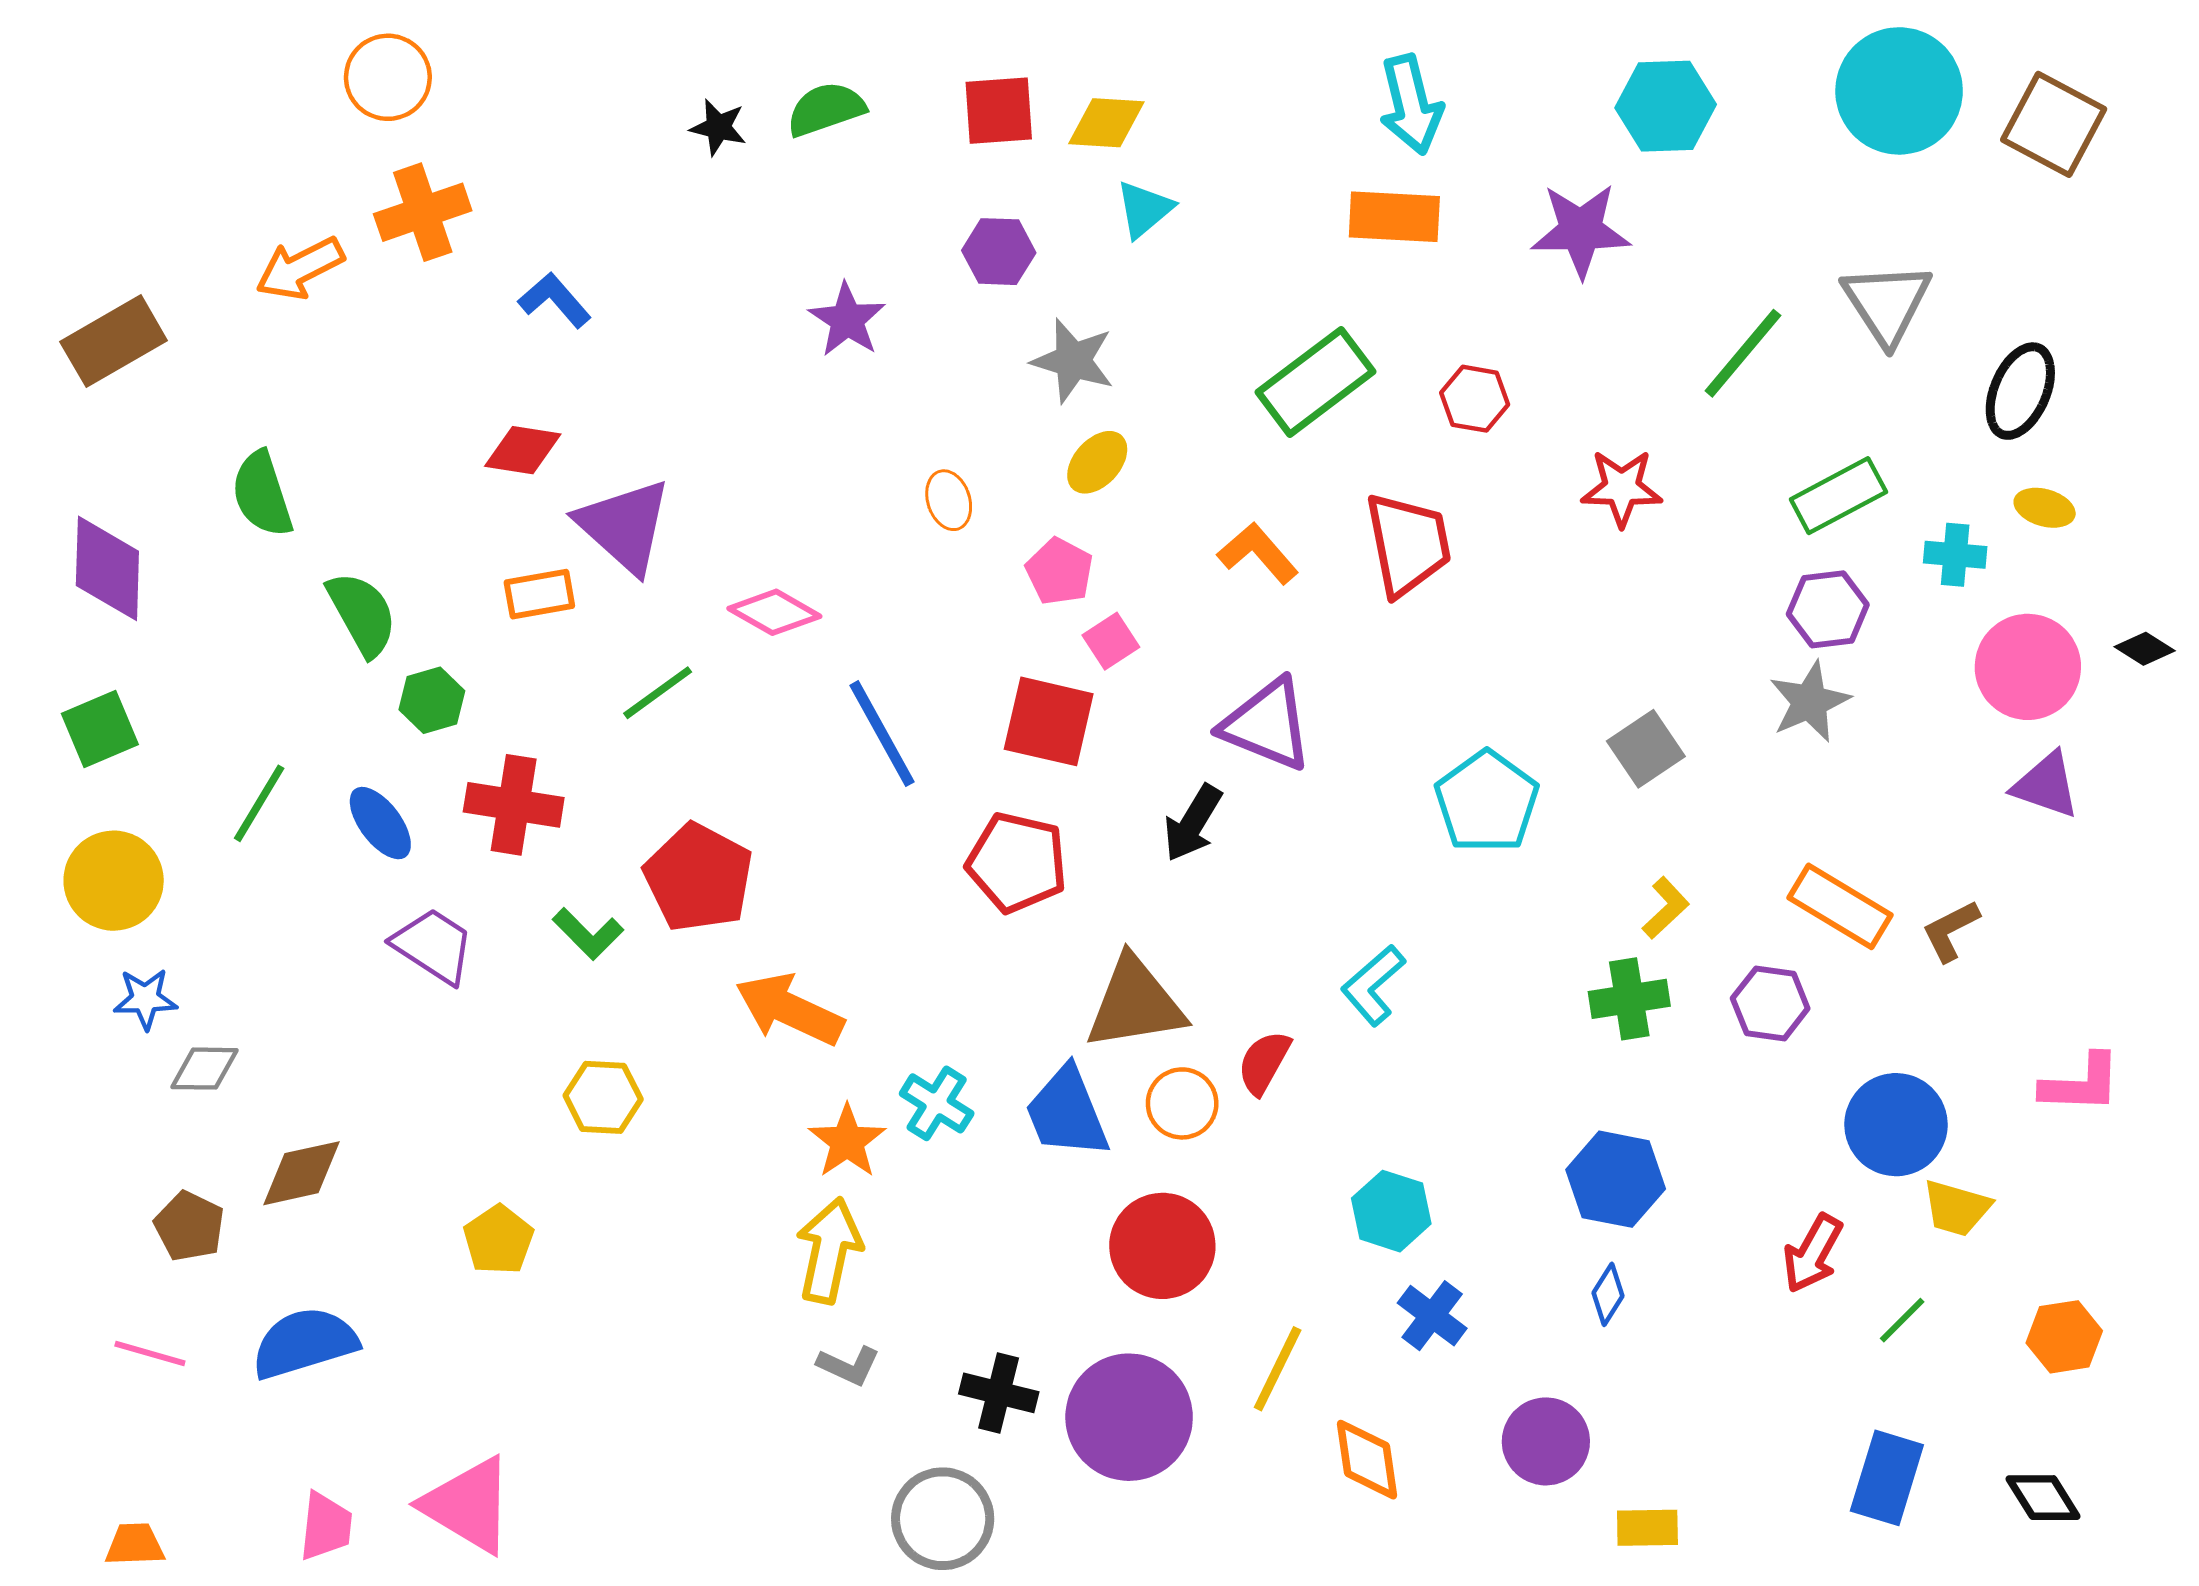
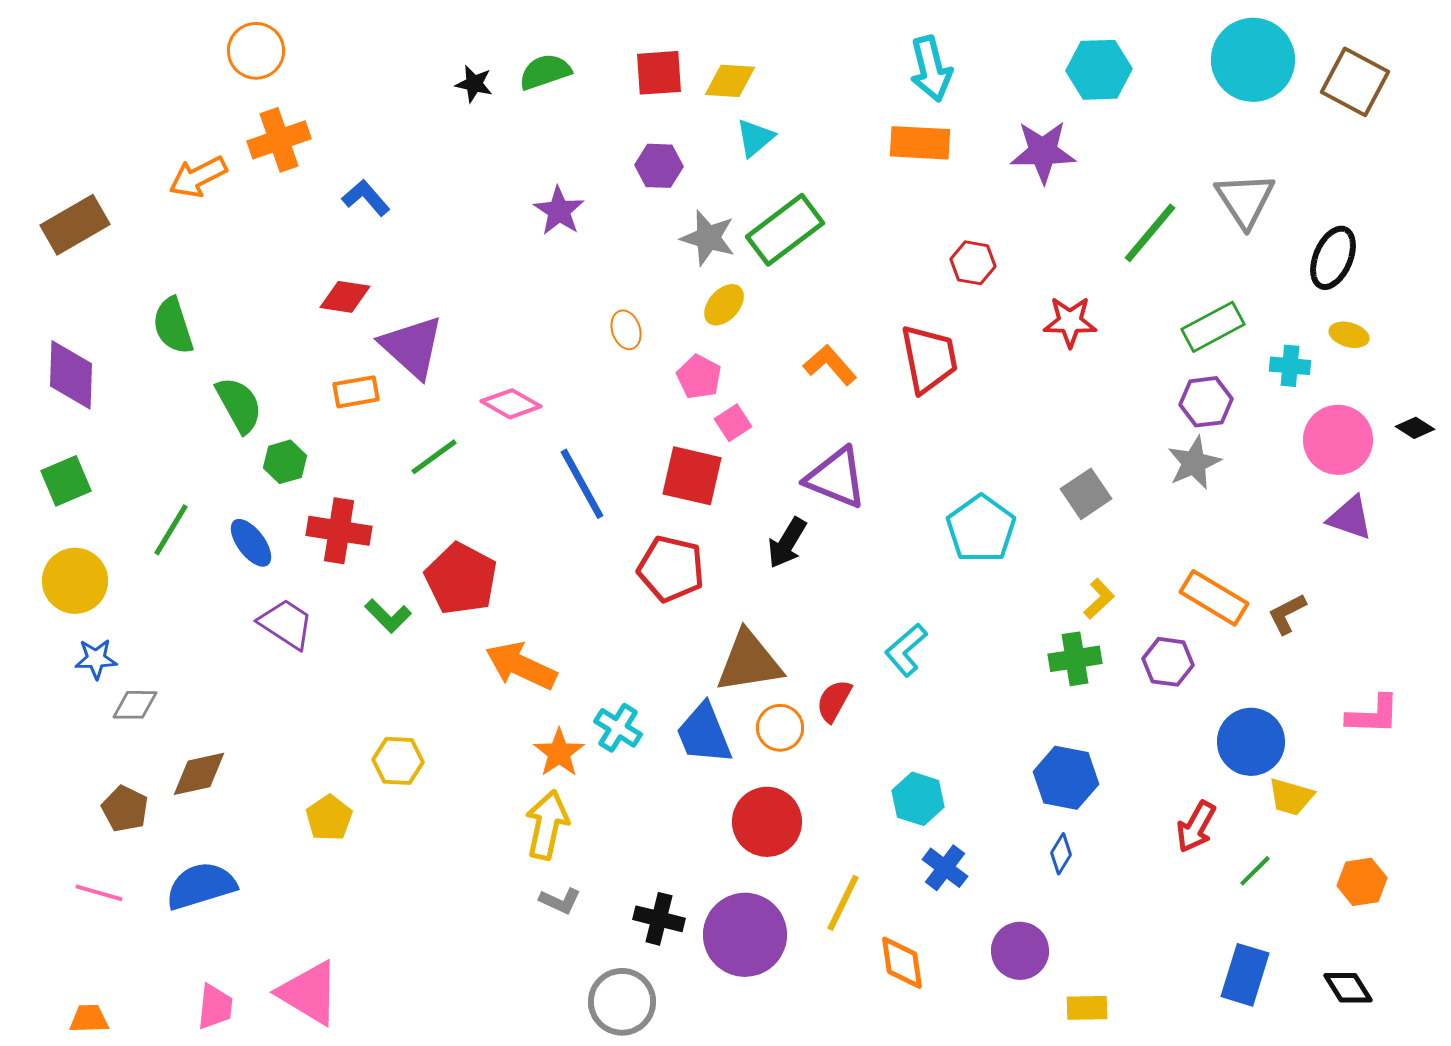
green rectangle: (1315, 382) -> (785, 230), moved
yellow hexagon: (603, 1097) -> (398, 761), moved

